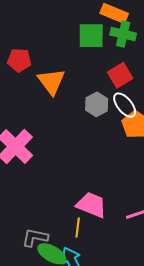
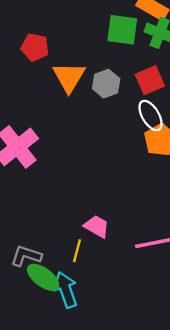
gray hexagon: (97, 104) -> (106, 84), moved
pink trapezoid: (91, 205) -> (97, 226), size x0.7

